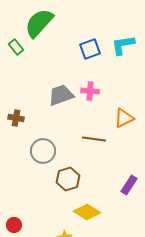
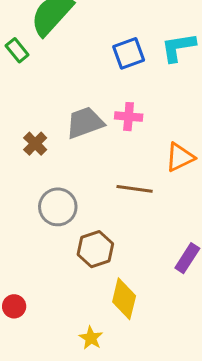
brown cross: (16, 118) -> (35, 144), moved, turned 35
yellow diamond: (87, 212) -> (124, 299), turned 72
red circle: (14, 225) -> (14, 306), moved

